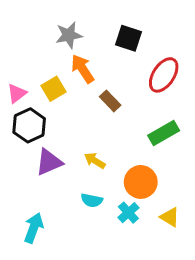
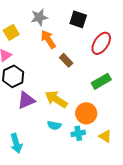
yellow square: (54, 89) -> (11, 32), moved
yellow arrow: (95, 161) -> (56, 99), size x1.6
cyan cross: (128, 213) -> (78, 133), turned 32
cyan arrow: (34, 228) -> (16, 143), turned 144

